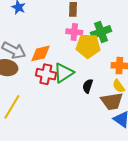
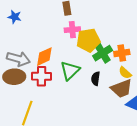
green cross: (101, 32) -> (103, 53), moved
red cross: (46, 74) -> (42, 76), moved

